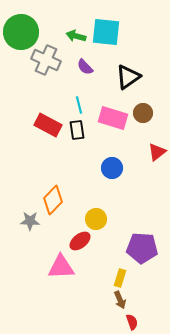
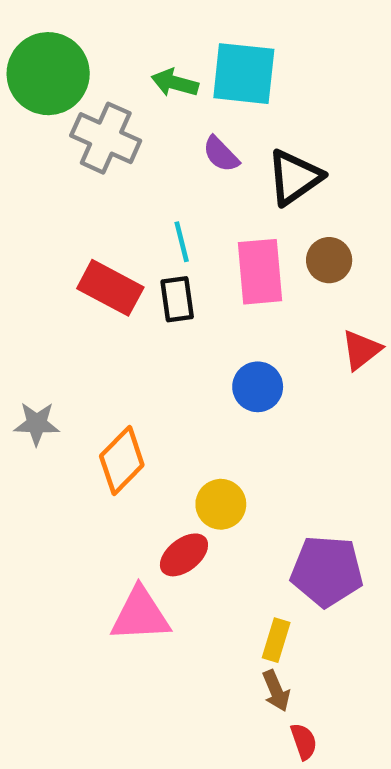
purple semicircle: (85, 67) -> (221, 154), moved
pink rectangle: (113, 118) -> (260, 272), turned 68
gray star: (30, 221) -> (37, 424), moved

